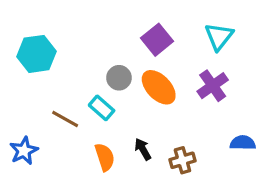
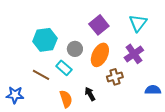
cyan hexagon: (36, 54) -> (45, 40), moved
orange ellipse: (159, 87) -> (100, 55), turned 70
blue star: (24, 151) -> (15, 95), turned 30
brown cross: (182, 160) -> (115, 77), moved

